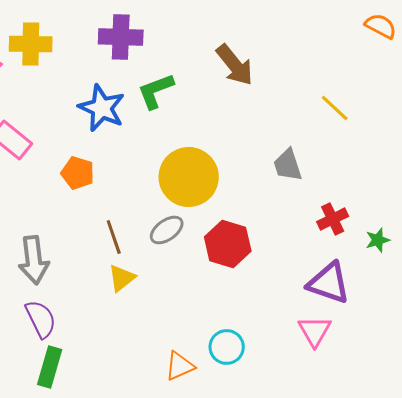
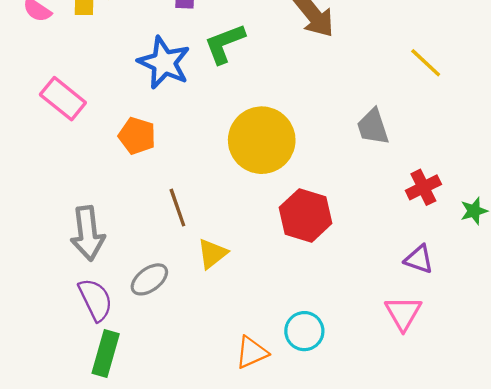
gray ellipse: (167, 230) -> (149, 279), moved
yellow triangle: (122, 278) -> (212, 254), moved
purple triangle: (329, 283) -> (419, 259), size x0.6

